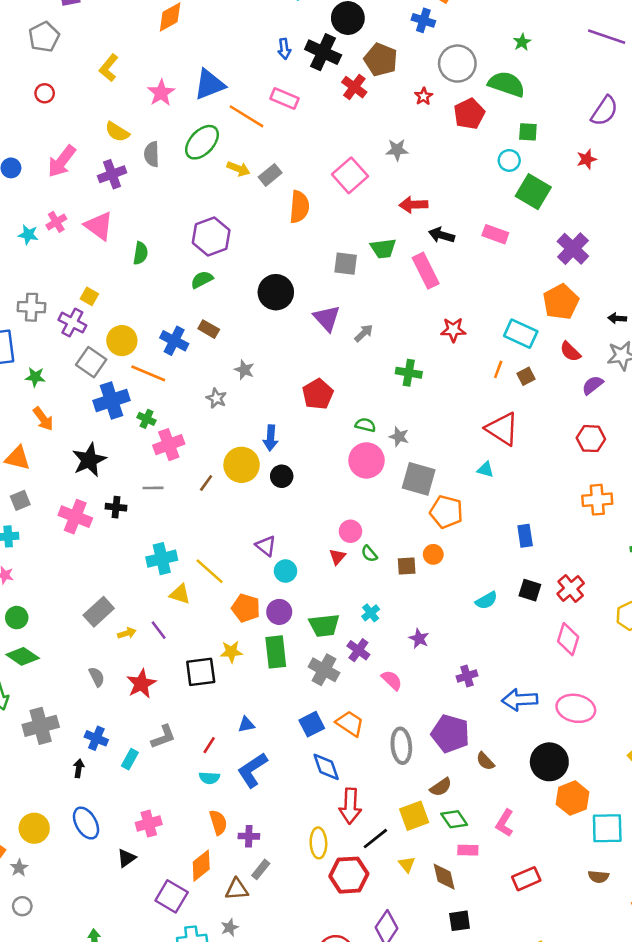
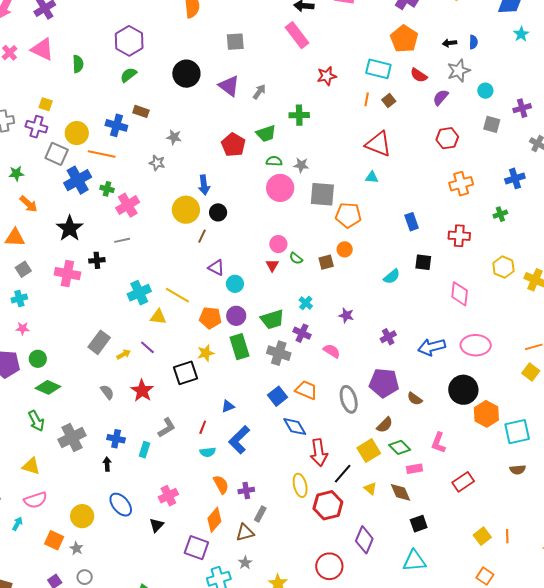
green trapezoid: (383, 248) -> (266, 133), moved
brown line: (206, 483) -> (202, 236), moved
red cross: (571, 588) -> (459, 236), moved, turned -35

